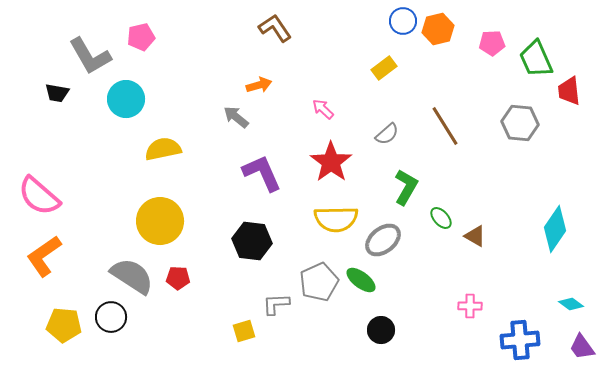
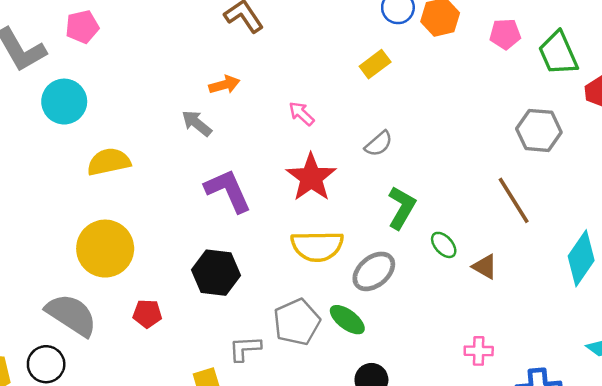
brown line: (445, 126) -> (514, 200), moved
red pentagon: (178, 278) -> (147, 314), moved

